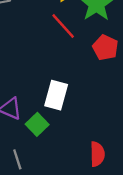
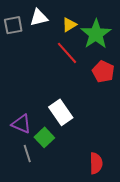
white rectangle: (56, 95) -> (61, 112), turned -50
gray line: (17, 159) -> (27, 154), moved

